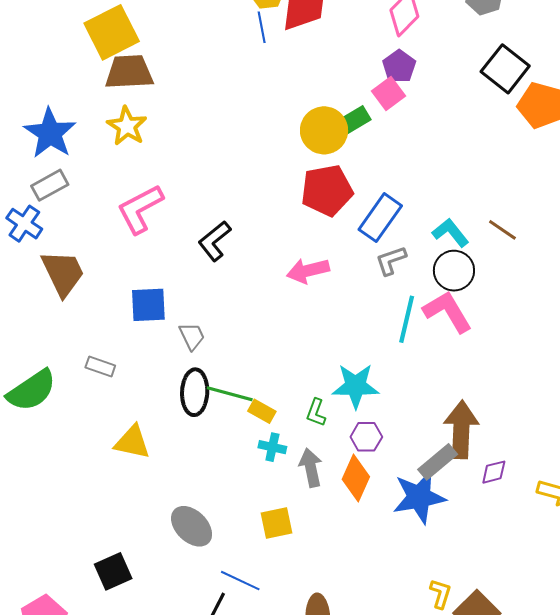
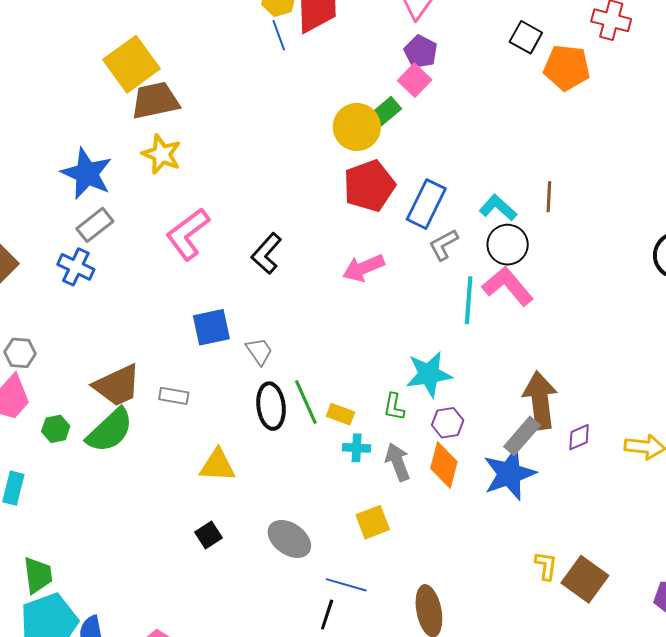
black square: (505, 69) -> (526, 37), size x0.7
brown line: (502, 230) -> (549, 197), turned 68
brown trapezoid: (63, 273) -> (117, 386), moved, turned 100
green line: (230, 394) -> (306, 402), turned 60
black square: (113, 571) -> (208, 535), moved, size x0.7

